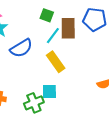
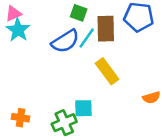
blue semicircle: (21, 48) -> (65, 41), moved
yellow rectangle: (56, 62) -> (107, 71), moved

